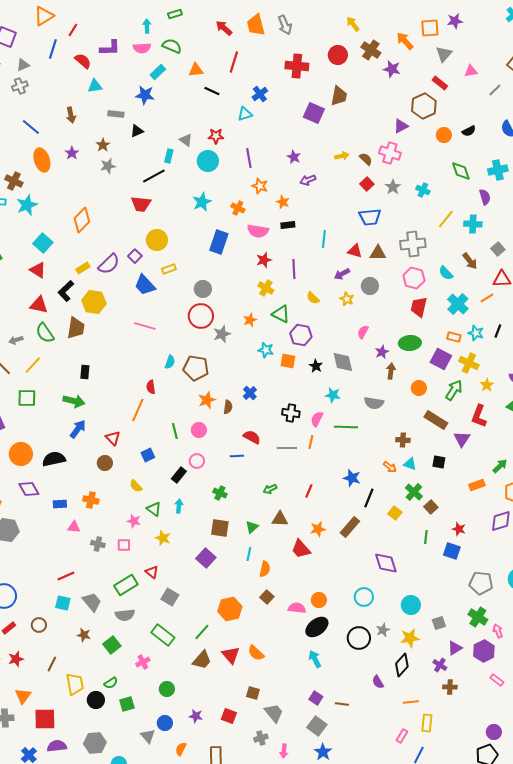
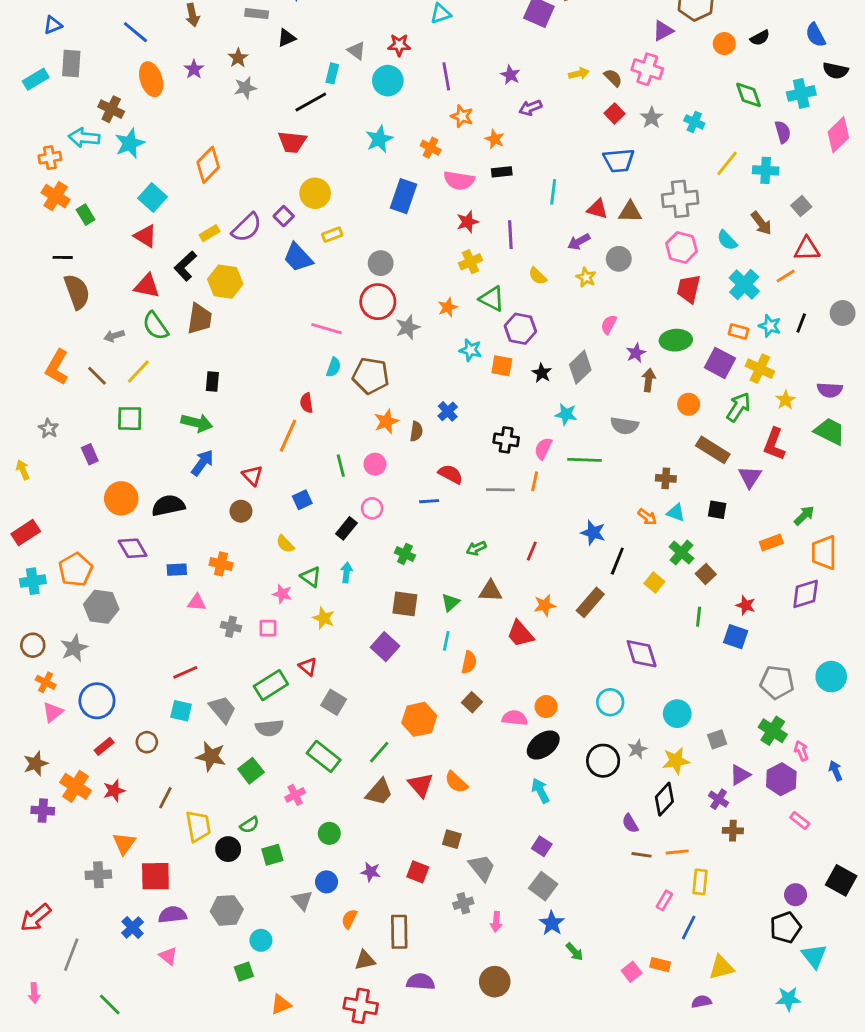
yellow cross: (266, 288) -> (470, 262), turned 35
pink line: (145, 326) -> (326, 329), moved
gray diamond: (343, 362) -> (580, 367), turned 60
brown star: (84, 635) -> (211, 756), size x1.5
brown line: (342, 704) -> (642, 855), moved

